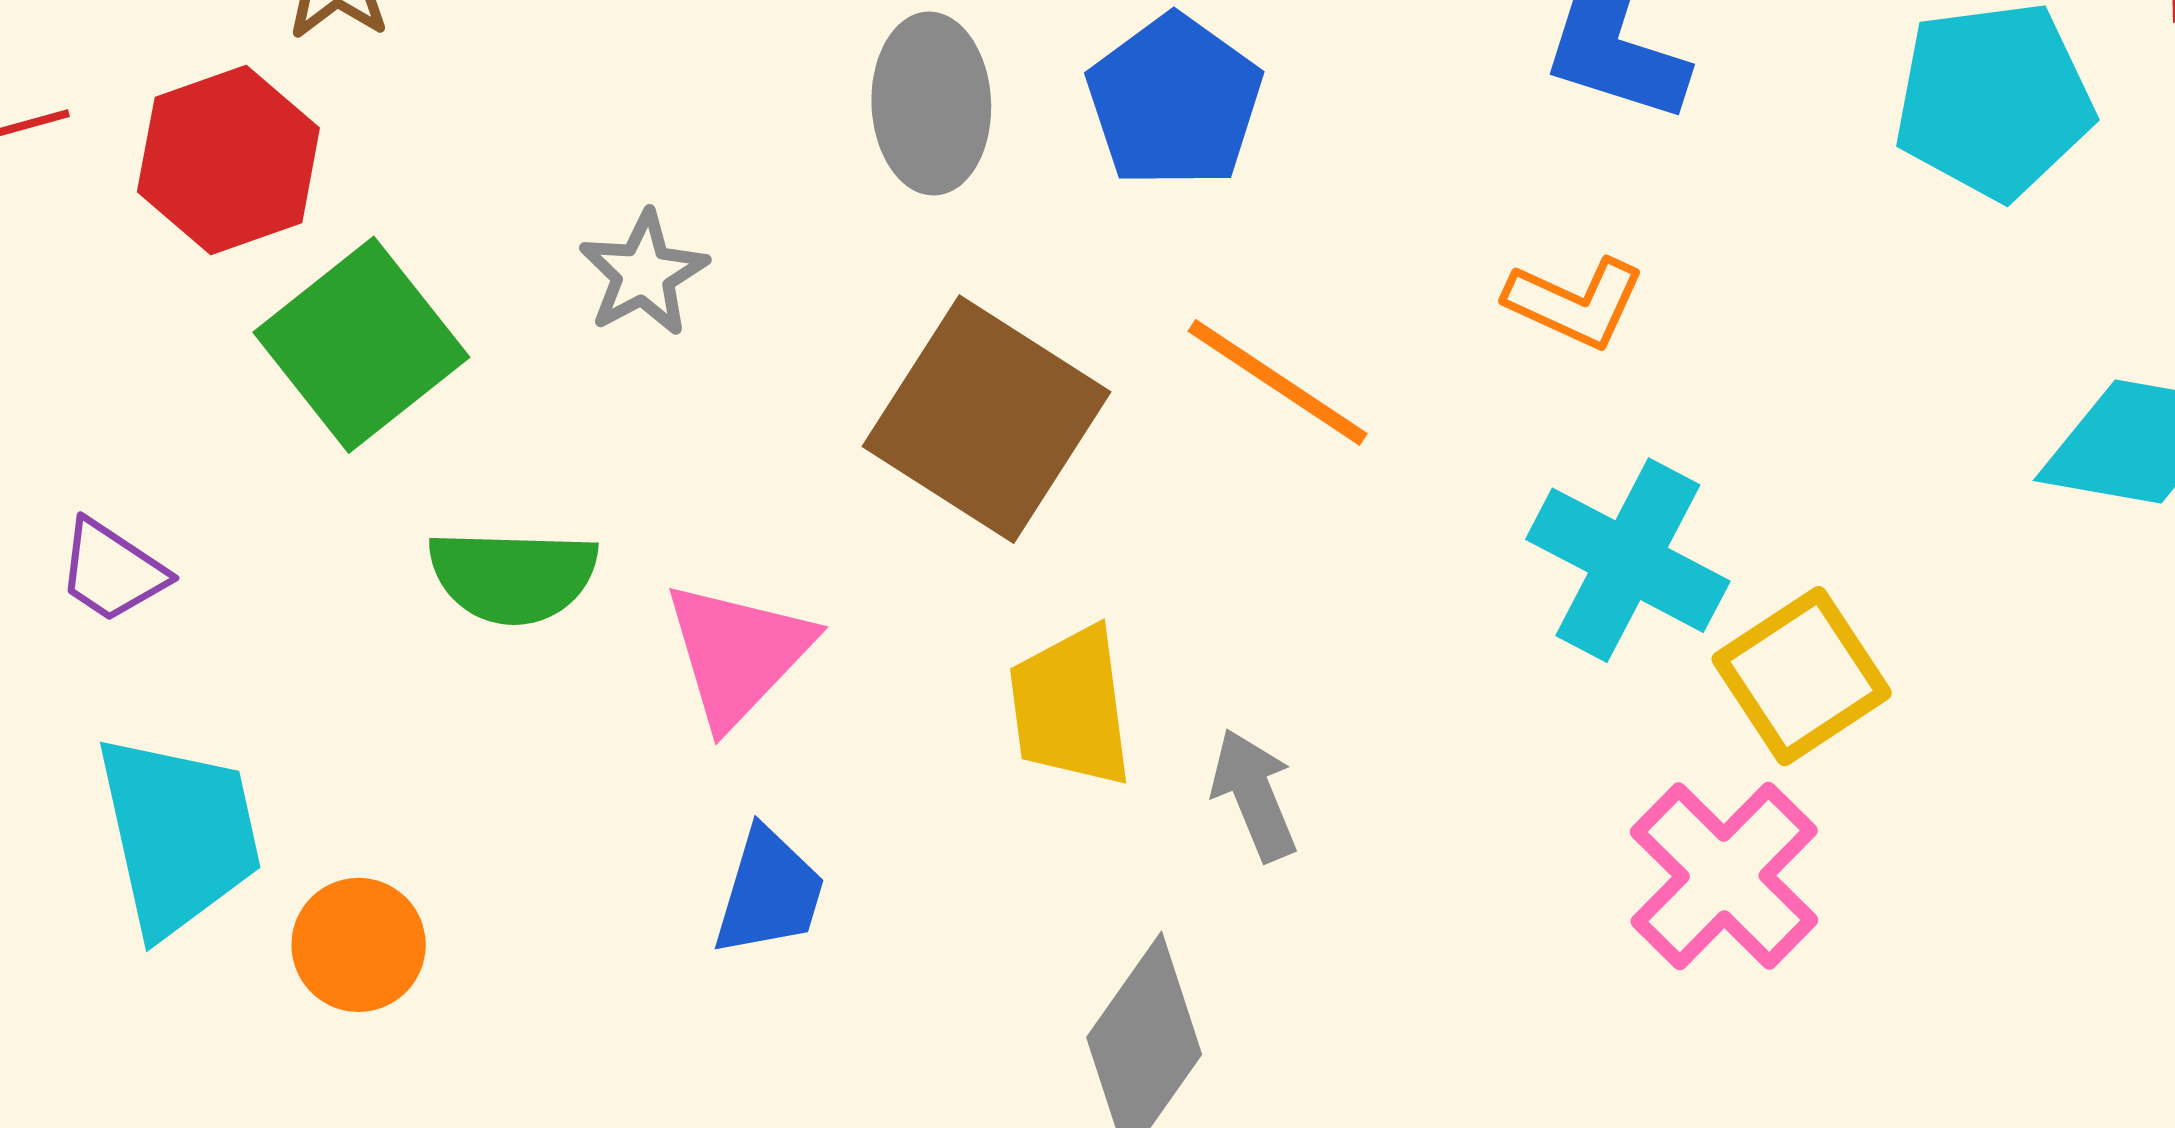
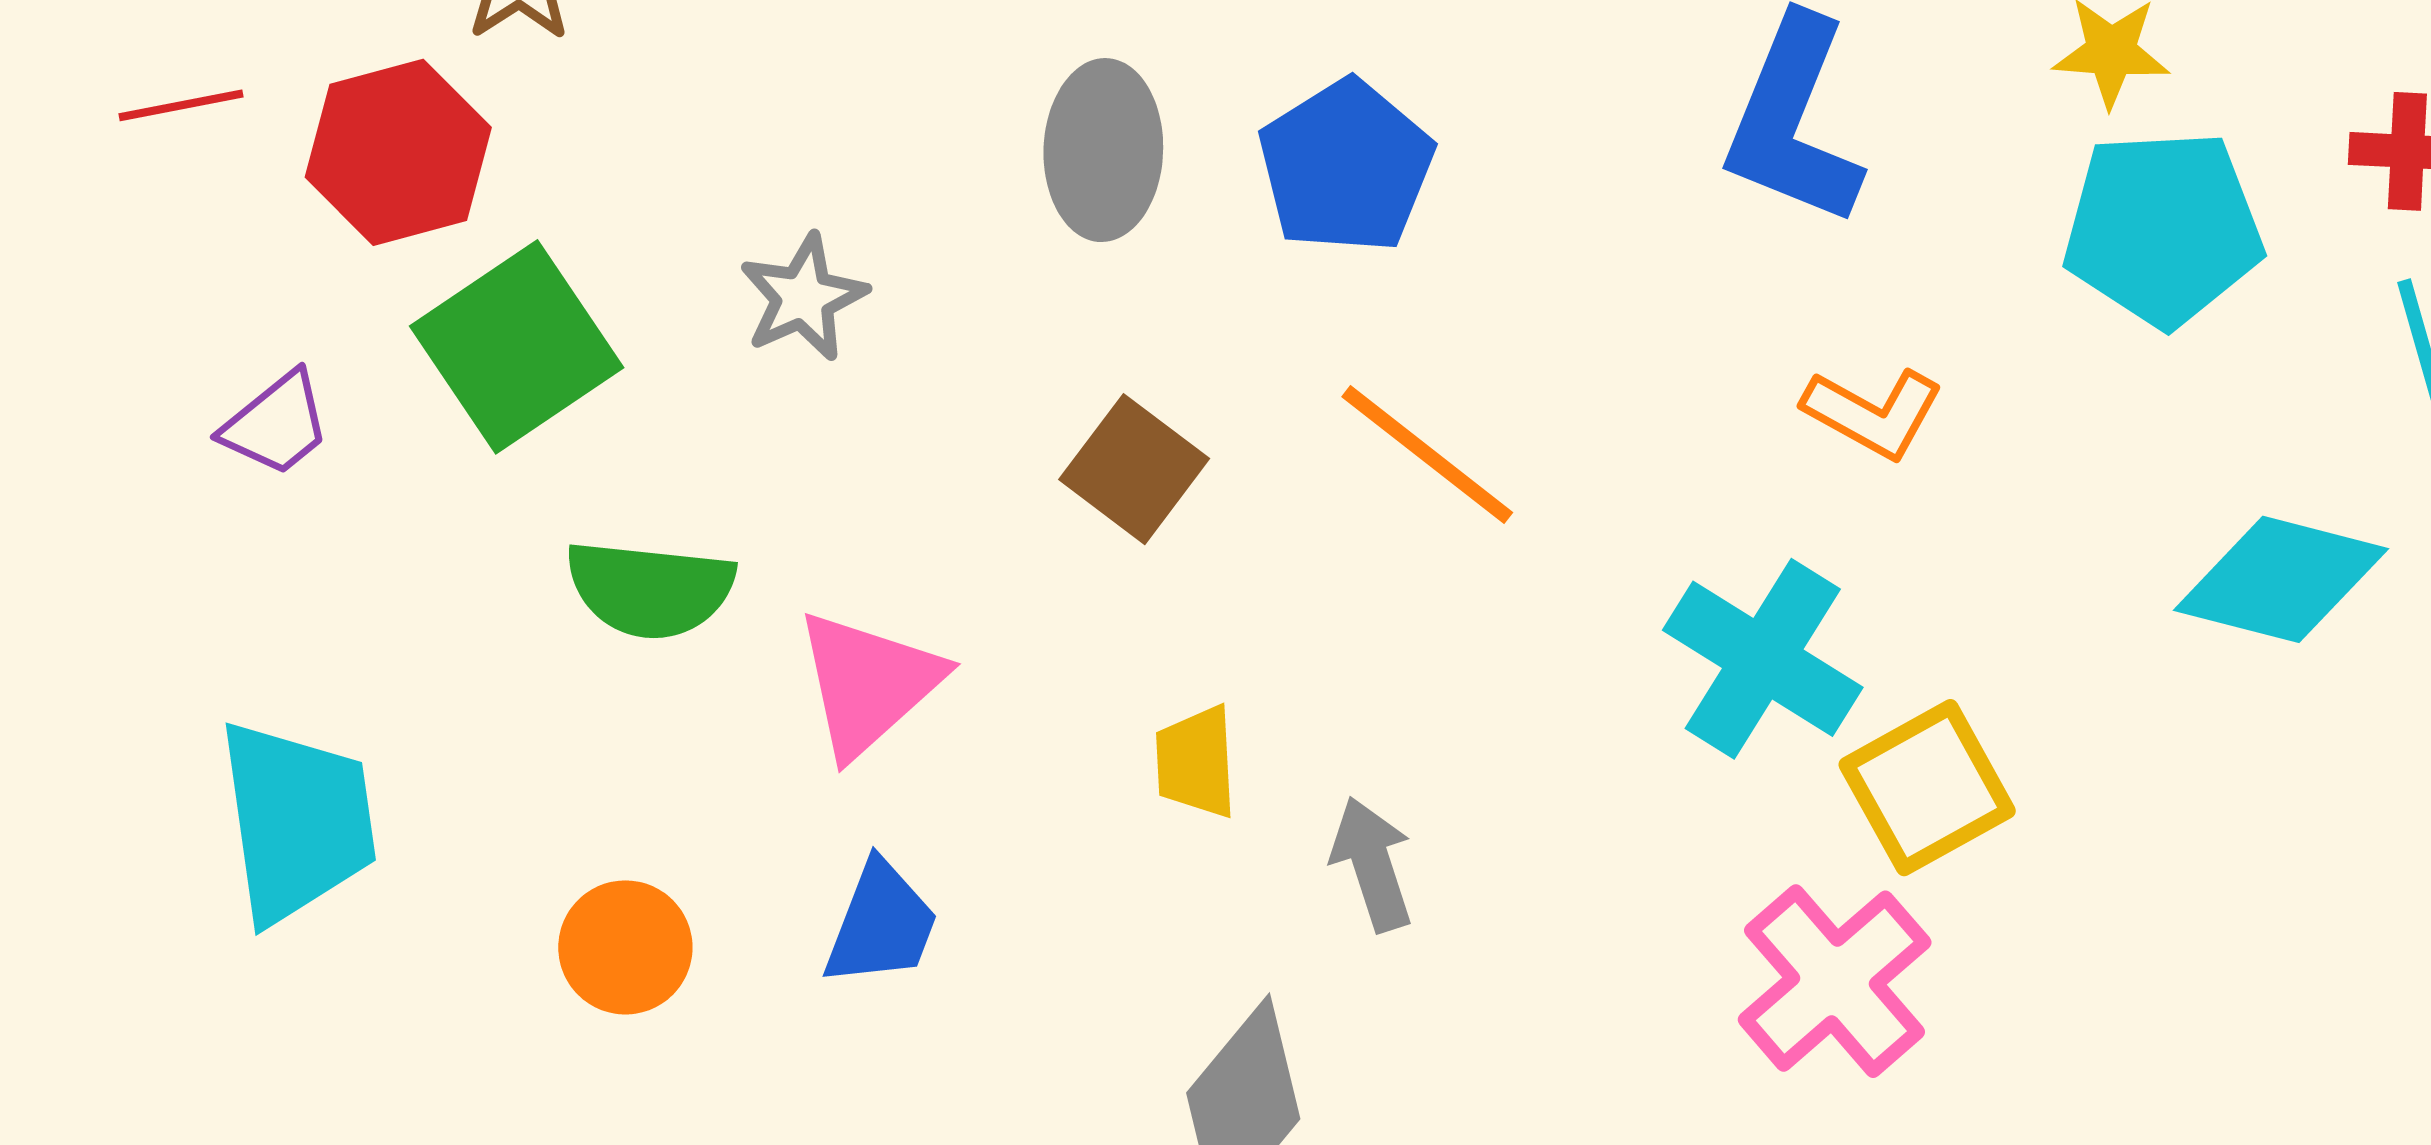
orange L-shape: (1575, 303) -> (1873, 413), moved
brown square: (986, 419) -> (1134, 469), size x0.6
purple trapezoid: (112, 571) -> (276, 424), moved, turned -77
yellow trapezoid: (1070, 707) -> (1196, 762), size x0.7
orange circle: (359, 945) -> (625, 947), moved

